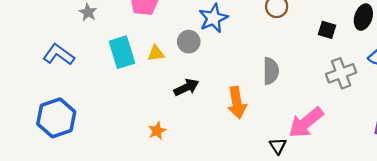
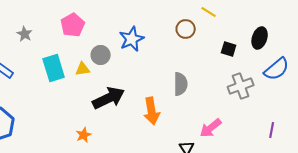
gray circle: (189, 42) -> (101, 55), moved
black arrow: (186, 87) -> (109, 98), size x1.5
pink arrow: (306, 123) -> (211, 128), size x0.7

